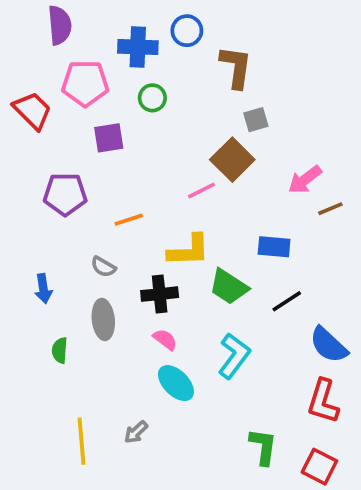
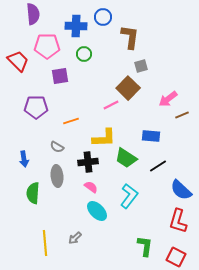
green semicircle: (60, 350) -> (33, 193), size x1.5

